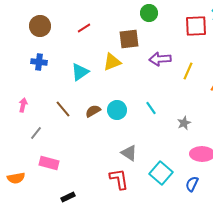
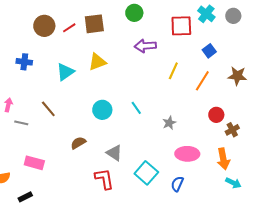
brown circle: (40, 26) -> (44, 26), moved
brown square: (129, 39) -> (94, 24), moved
purple arrow: (160, 59) -> (145, 46), moved
brown semicircle: (93, 111) -> (78, 143), moved
gray line: (36, 133) -> (21, 123), moved, turned 64
black rectangle: (68, 197) -> (25, 197), moved

